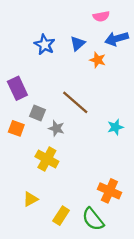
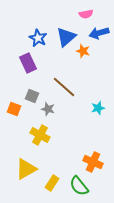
blue triangle: (78, 43) -> (66, 37), size x1.5
purple rectangle: (17, 88) -> (28, 63), moved
yellow triangle: (30, 199) -> (26, 169), size x1.6

